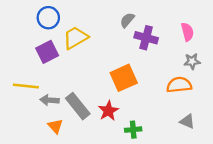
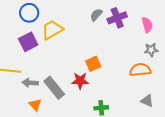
purple cross: (146, 38) -> (117, 18), moved, turned -36
orange square: (124, 78) -> (93, 64), size x0.7
red star: (108, 111) -> (80, 81), moved, turned 30

